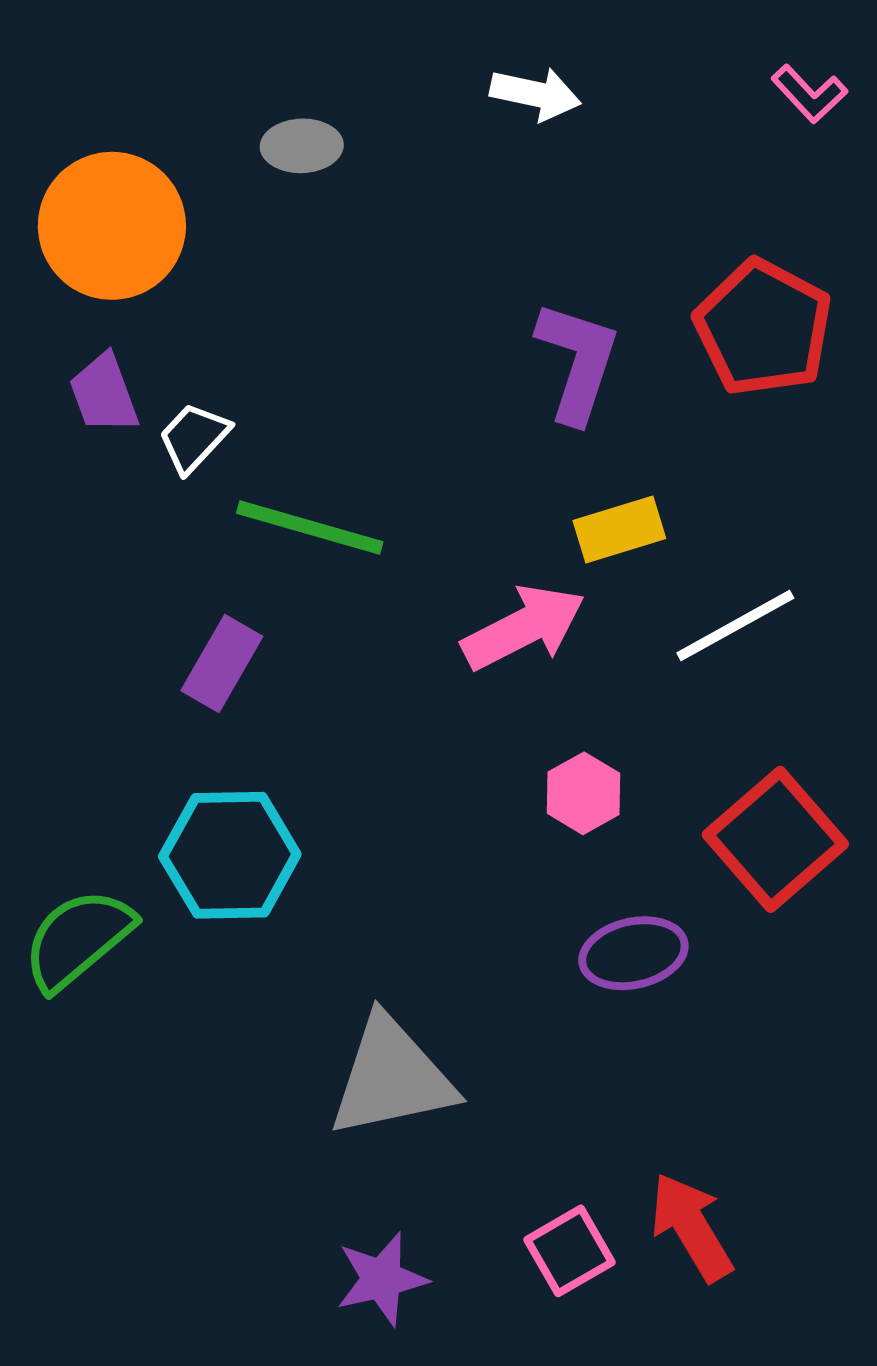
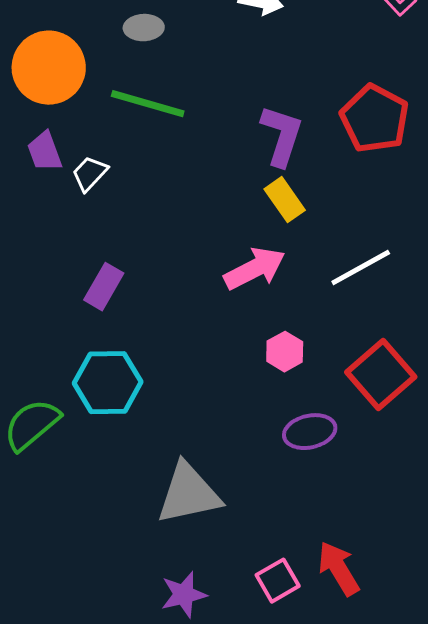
green line: (310, 528) -> (148, 104), moved
yellow rectangle: (619, 530) -> (285, 200), moved, turned 72

